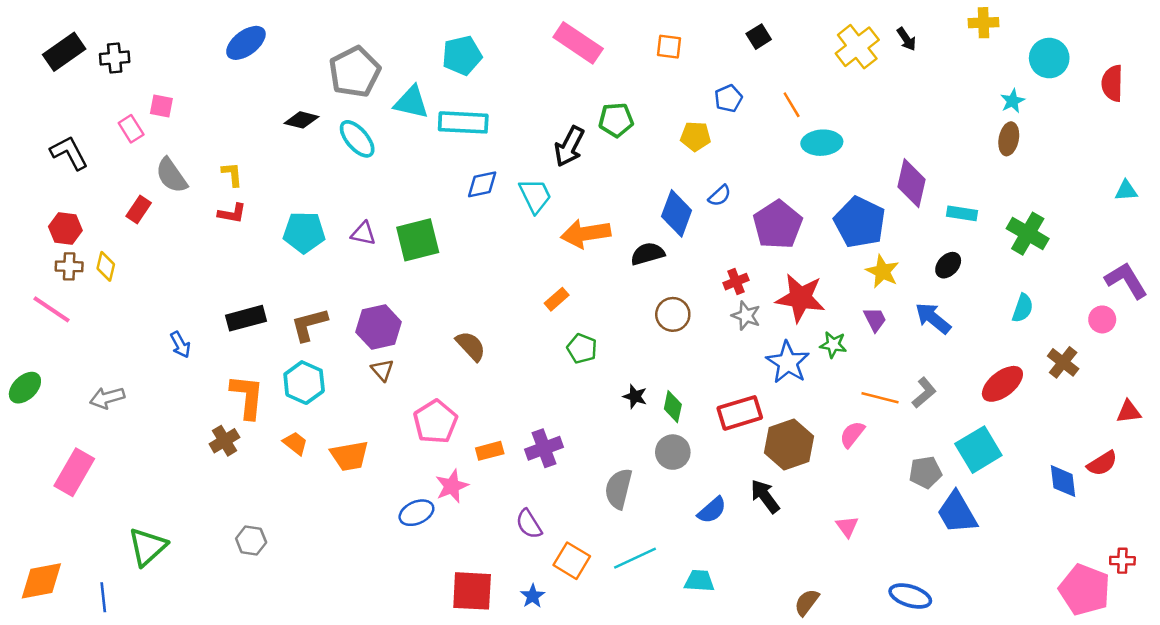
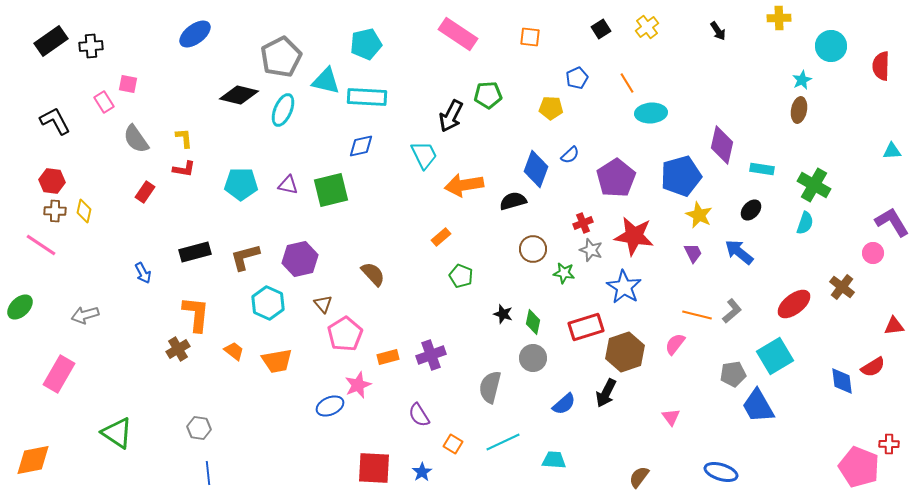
yellow cross: (857, 47) -> (647, 27), moved, size x0.7
black diamond: (302, 120) -> (239, 95), size x1.4
cyan ellipse: (357, 139) -> (283, 110), turned 64
blue diamond: (482, 184) -> (361, 146), moved
red rectangle: (139, 210) -> (145, 192), moved
blue pentagon: (860, 222) -> (681, 176), turned 30
cyan semicircle: (1023, 308) -> (805, 223), moved
green star: (833, 345) -> (564, 273), moved
brown triangle: (382, 370) -> (323, 304), moved
cyan hexagon: (304, 383) -> (268, 303), moved
black arrow: (765, 496) -> (606, 393), turned -116
green triangle: (147, 547) -> (117, 433), turned -44
orange square: (572, 561) -> (453, 444), size x0.7
blue line: (103, 597) -> (208, 473), moved

